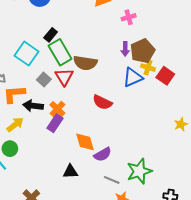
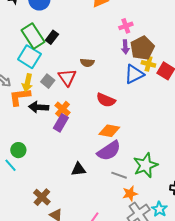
pink cross: (129, 17) -> (126, 26), moved
green rectangle: (60, 52) -> (33, 36), moved
brown semicircle: (85, 63) -> (87, 63), size x0.6
yellow arrow: (15, 125) -> (27, 83), moved, turned 144
orange diamond: (85, 142) -> (109, 131), moved, turned -60
purple semicircle: (103, 154) -> (109, 151), size x1.4

